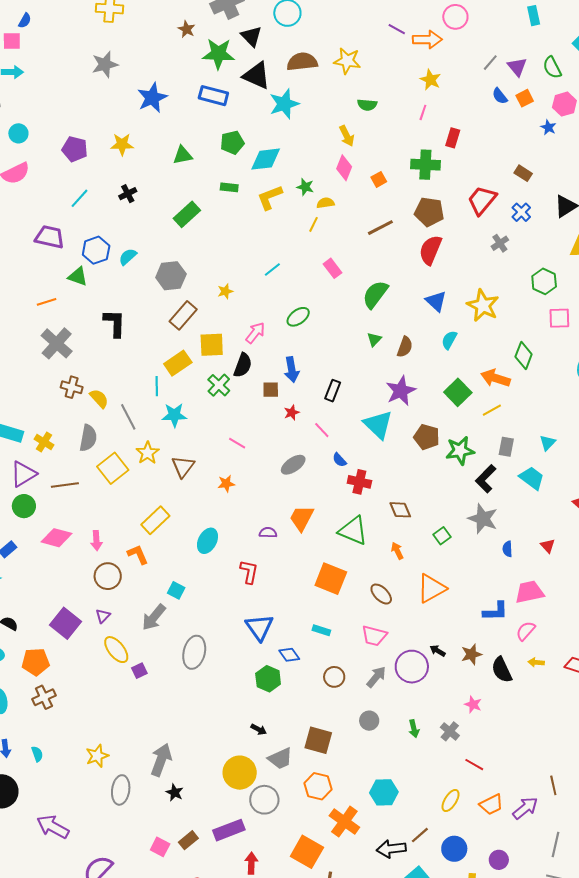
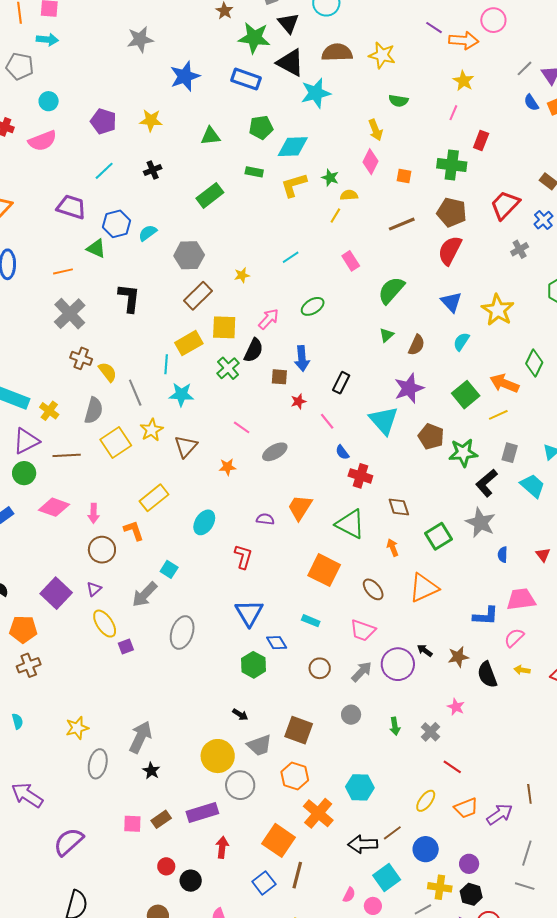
orange square: (379, 179) -> (404, 176), turned 35
gray ellipse: (293, 465) -> (275, 452), moved
green square: (442, 536) -> (438, 536), size x1.5
pink square: (160, 847) -> (132, 824), turned -30

